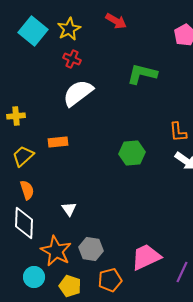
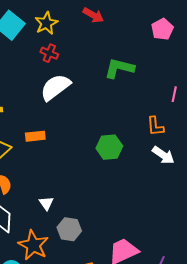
gray hexagon: (91, 249) -> (69, 229), moved

